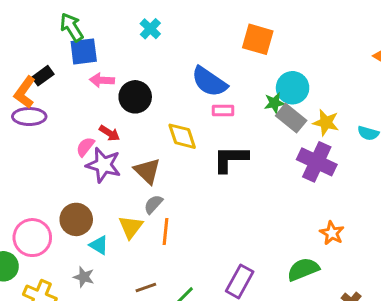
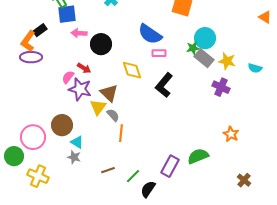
black L-shape: (231, 159) -> (164, 85), turned -50
purple cross: (317, 162) -> (221, 87), size x0.7
gray semicircle: (153, 204) -> (113, 115), turned 96
yellow triangle: (131, 227) -> (98, 107), moved
green semicircle: (303, 269) -> (198, 156), moved
gray star: (84, 277) -> (74, 157), moved

